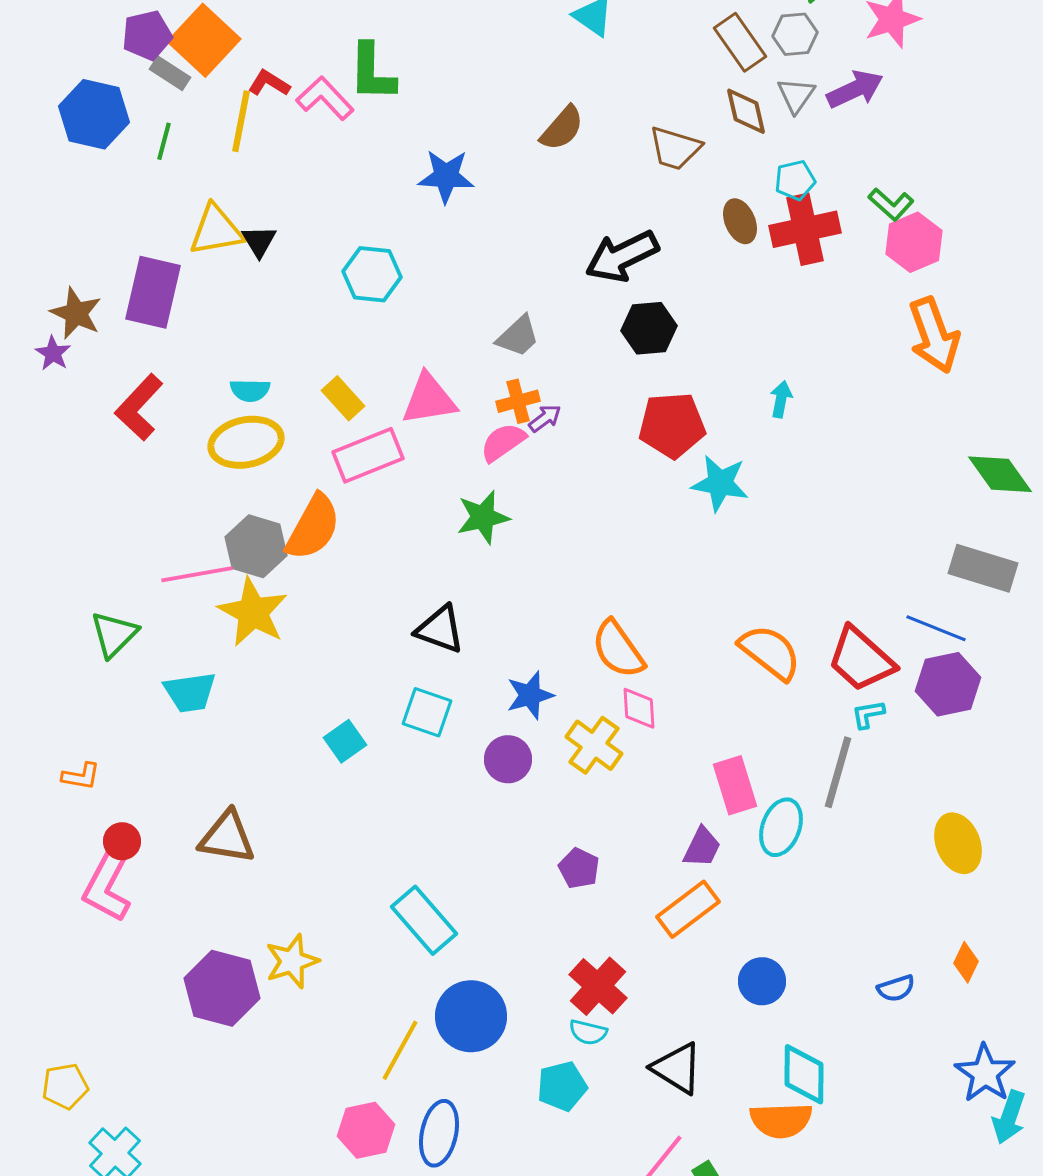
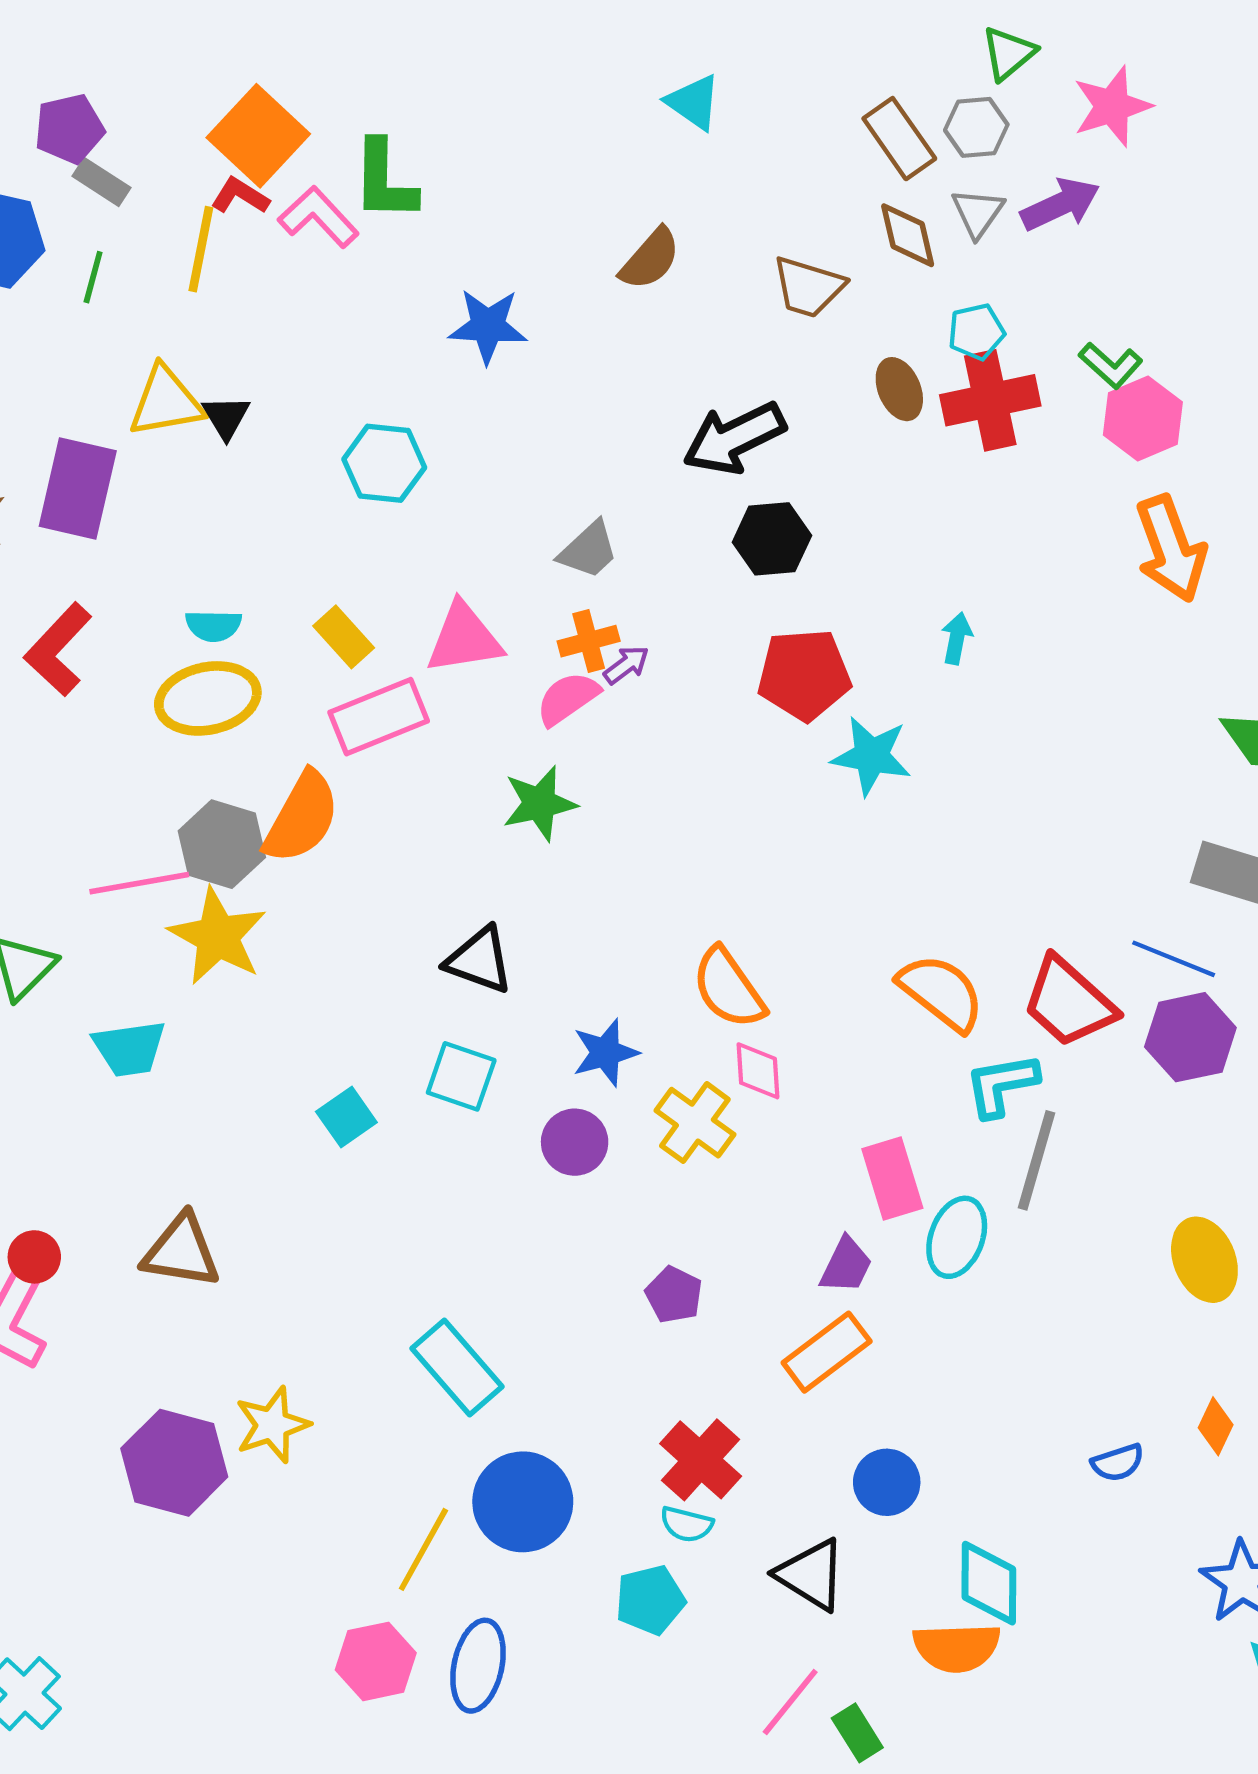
orange square: (204, 40) -> (258, 136), moved
cyan L-shape: (868, 714) -> (1001, 1085), moved, size x1.6
blue circle: (762, 981) -> (887, 1482), moved

